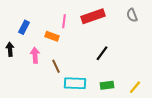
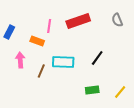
black line: (102, 53) -> (97, 58), moved
brown line: (56, 66) -> (41, 71), turned 48
cyan rectangle: (75, 83) -> (63, 62), moved

